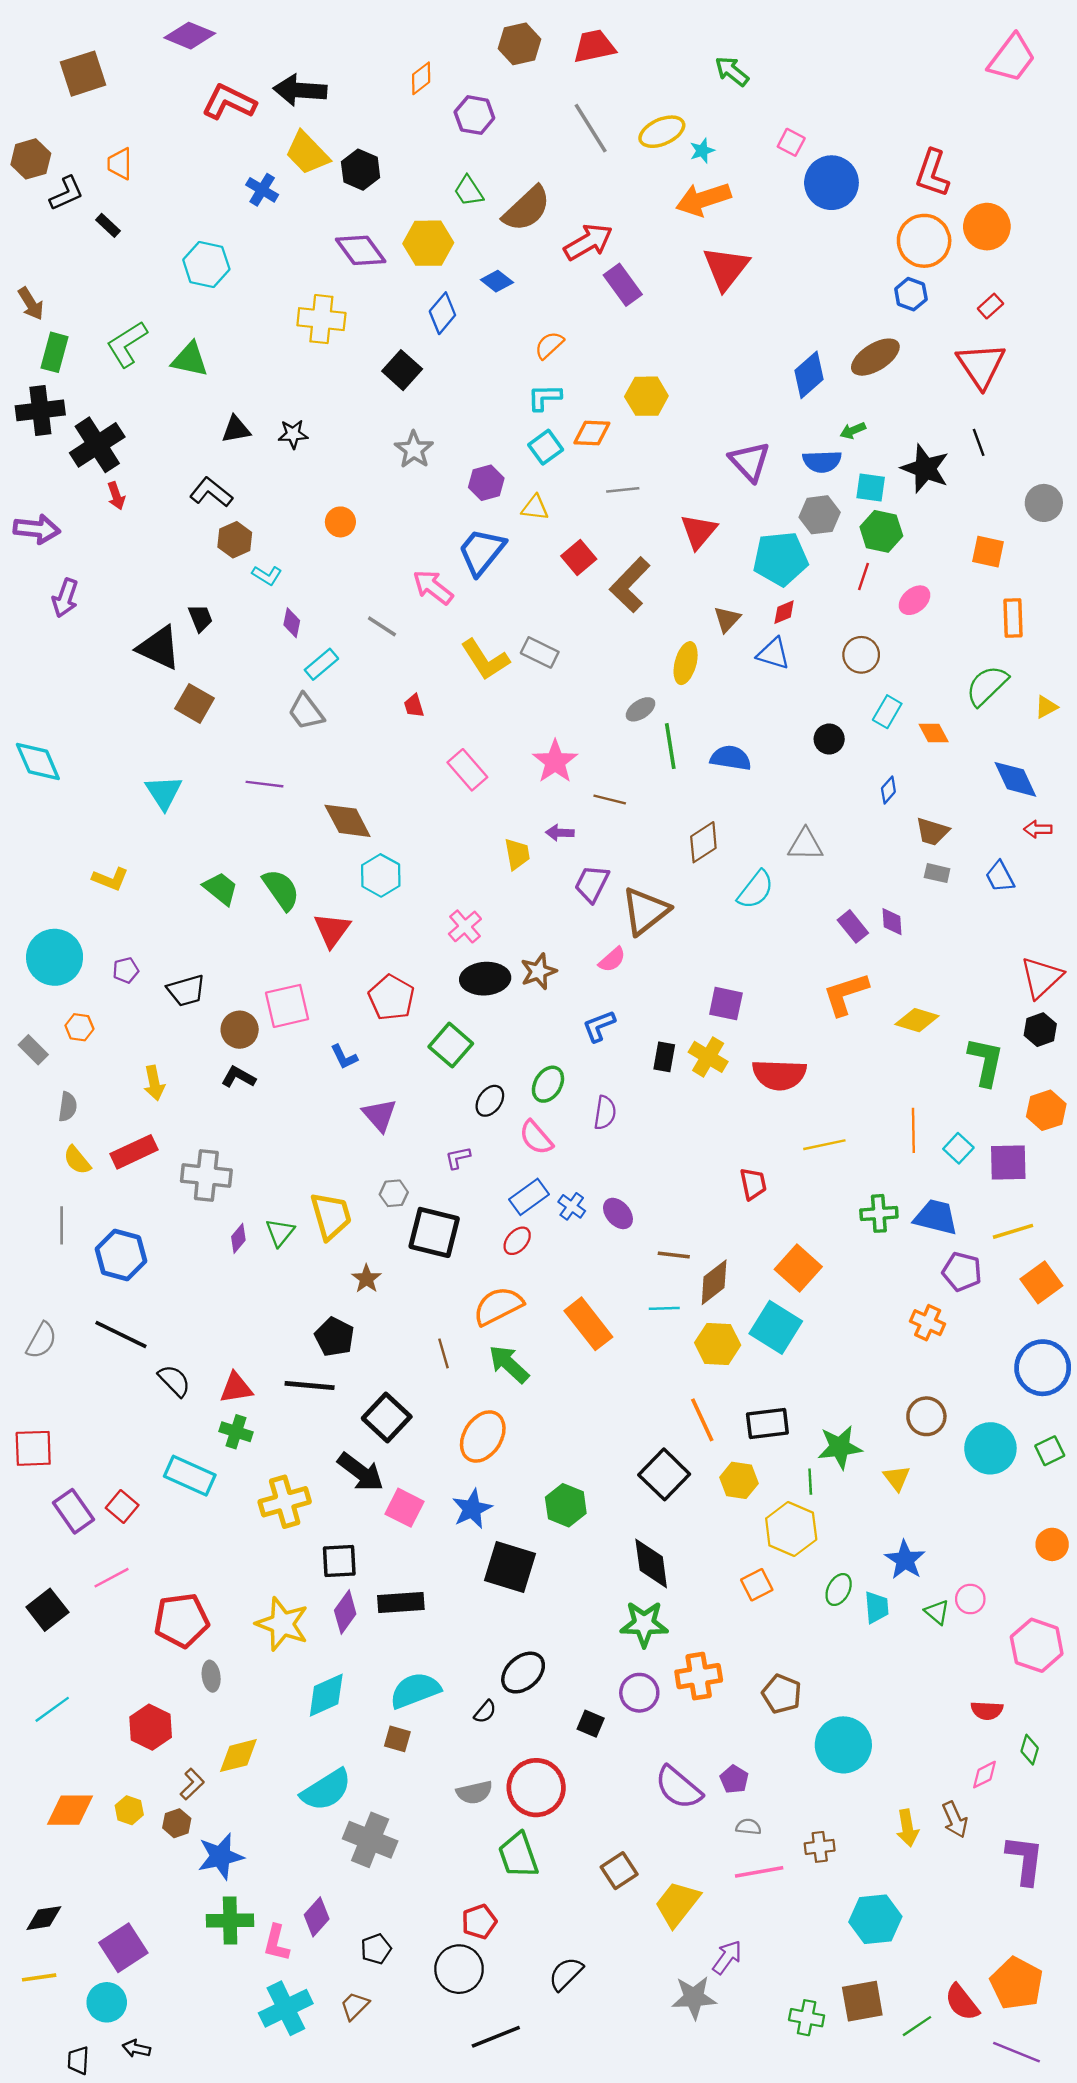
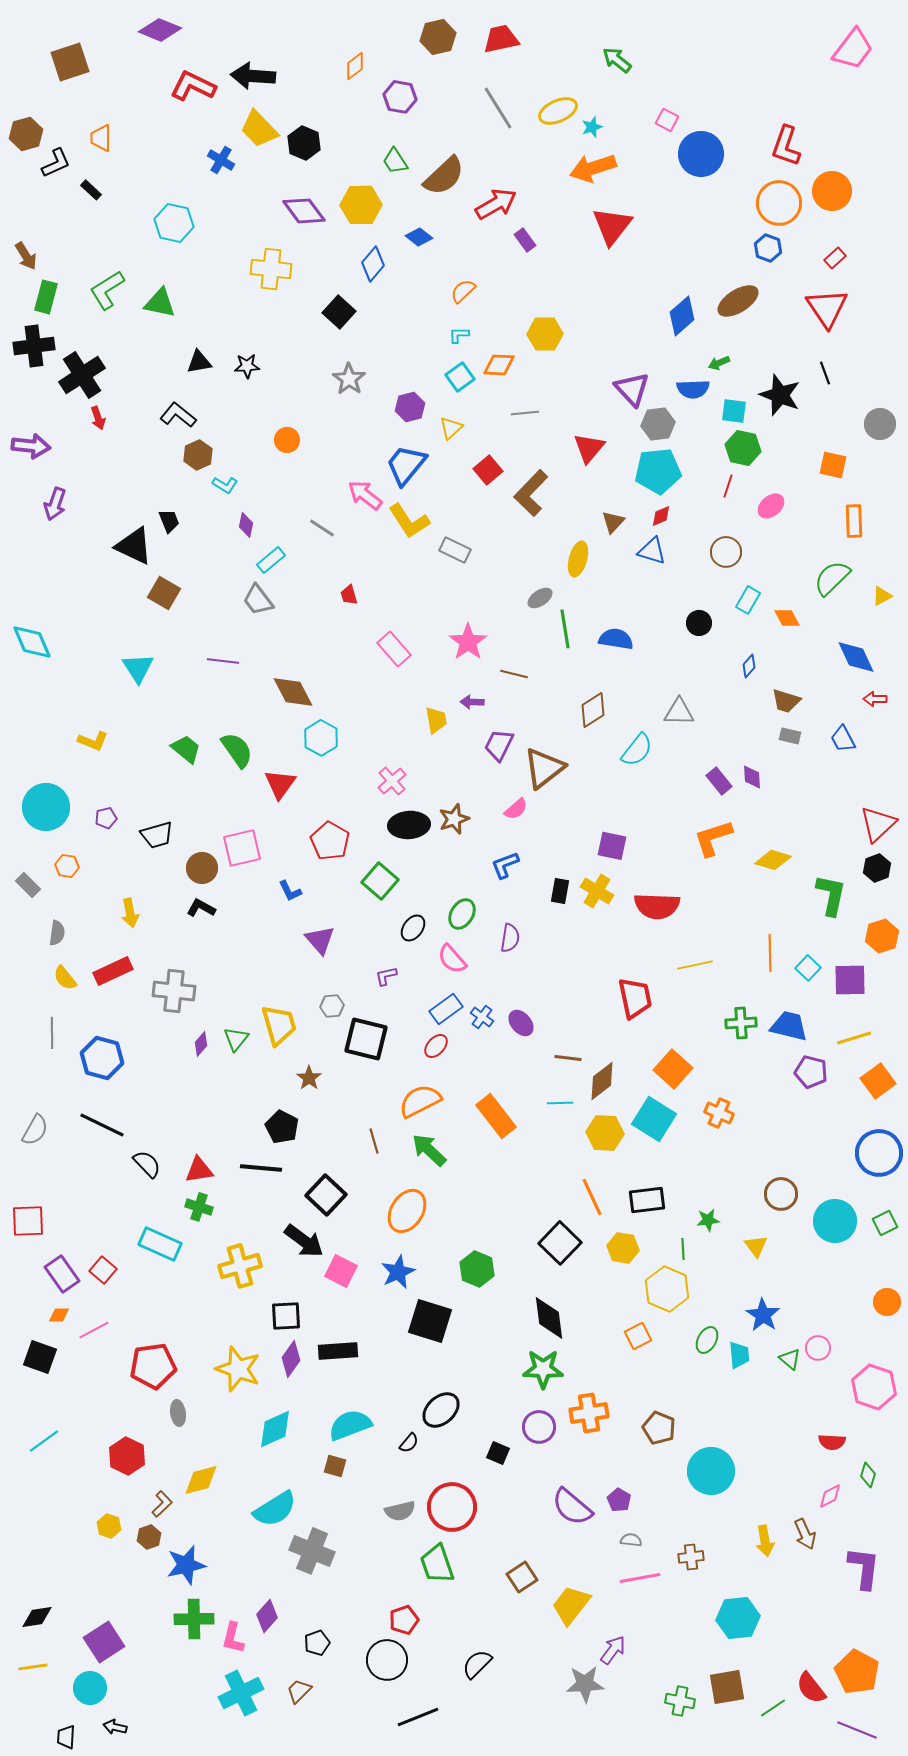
purple rectangle: (623, 285) -> (525, 240), size x0.7
cyan L-shape: (544, 397) -> (459, 335), size x0.7
yellow triangle: (535, 508) -> (451, 428), turned -50
gray hexagon: (820, 515) -> (658, 424), moved
yellow L-shape: (485, 660) -> (409, 521), moved
red trapezoid: (753, 1184) -> (635, 998), size x1.5
orange cross: (928, 1323) -> (719, 1113), moved
green star: (840, 1447) -> (708, 1220), size x0.6
black square: (47, 1610) -> (40, 1357), turned -32
orange diamond: (70, 1810) -> (59, 1315), moved, size x0.5

